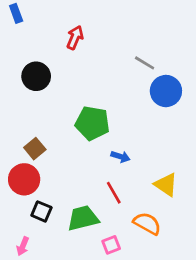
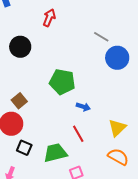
yellow triangle: (166, 185) -> (117, 128), turned 42
orange semicircle: (147, 223) -> (118, 157), moved

